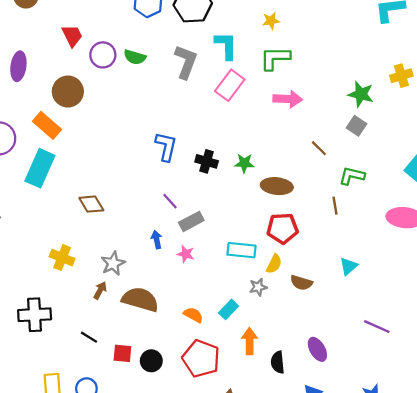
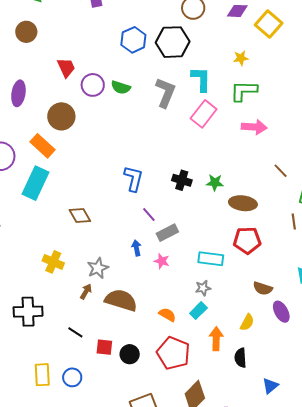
blue L-shape: (166, 147) -> (133, 179), moved
yellow semicircle: (274, 264) -> (247, 322), moved
gray star: (258, 287) -> (203, 288), moved
purple ellipse: (317, 349) -> (281, 312), moved

